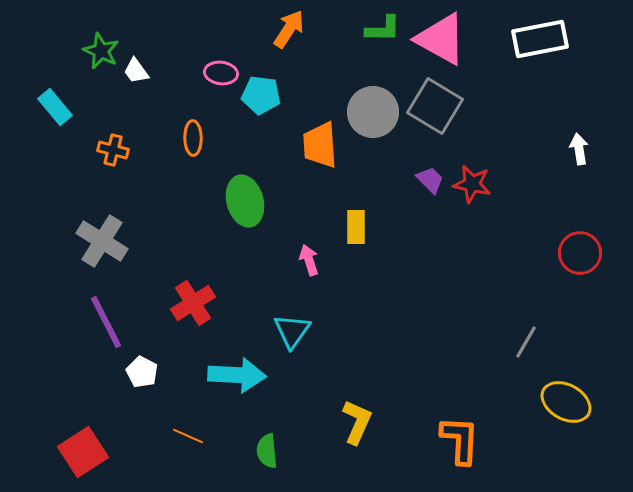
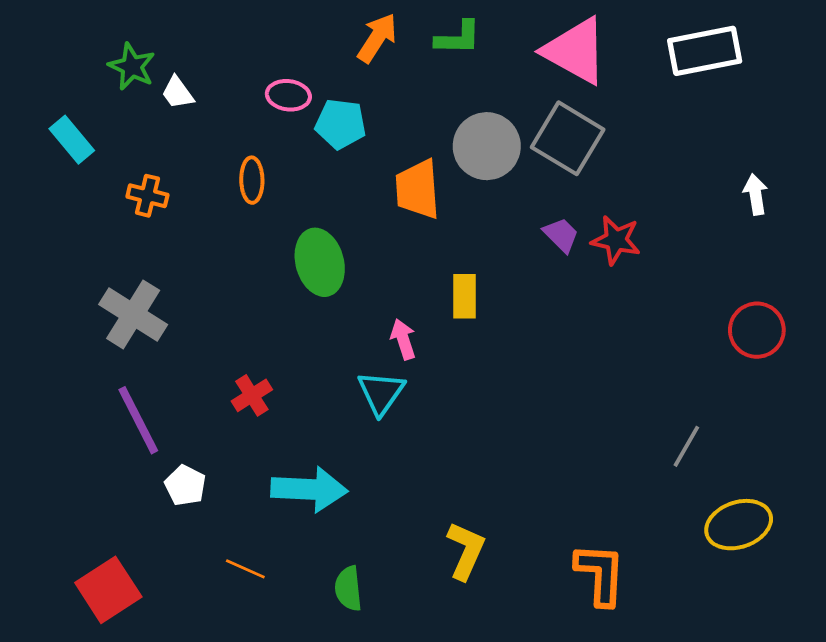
green L-shape: (383, 29) -> (458, 38), moved
red cross: (193, 303) -> (252, 395), size x0.7
cyan triangle: (292, 331) -> (381, 393), moved
yellow ellipse: (566, 402) -> (739, 525), turned -48

